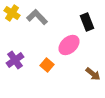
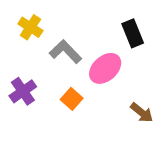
yellow cross: (12, 13) -> (30, 27), moved
gray L-shape: (37, 17) -> (66, 52), moved

